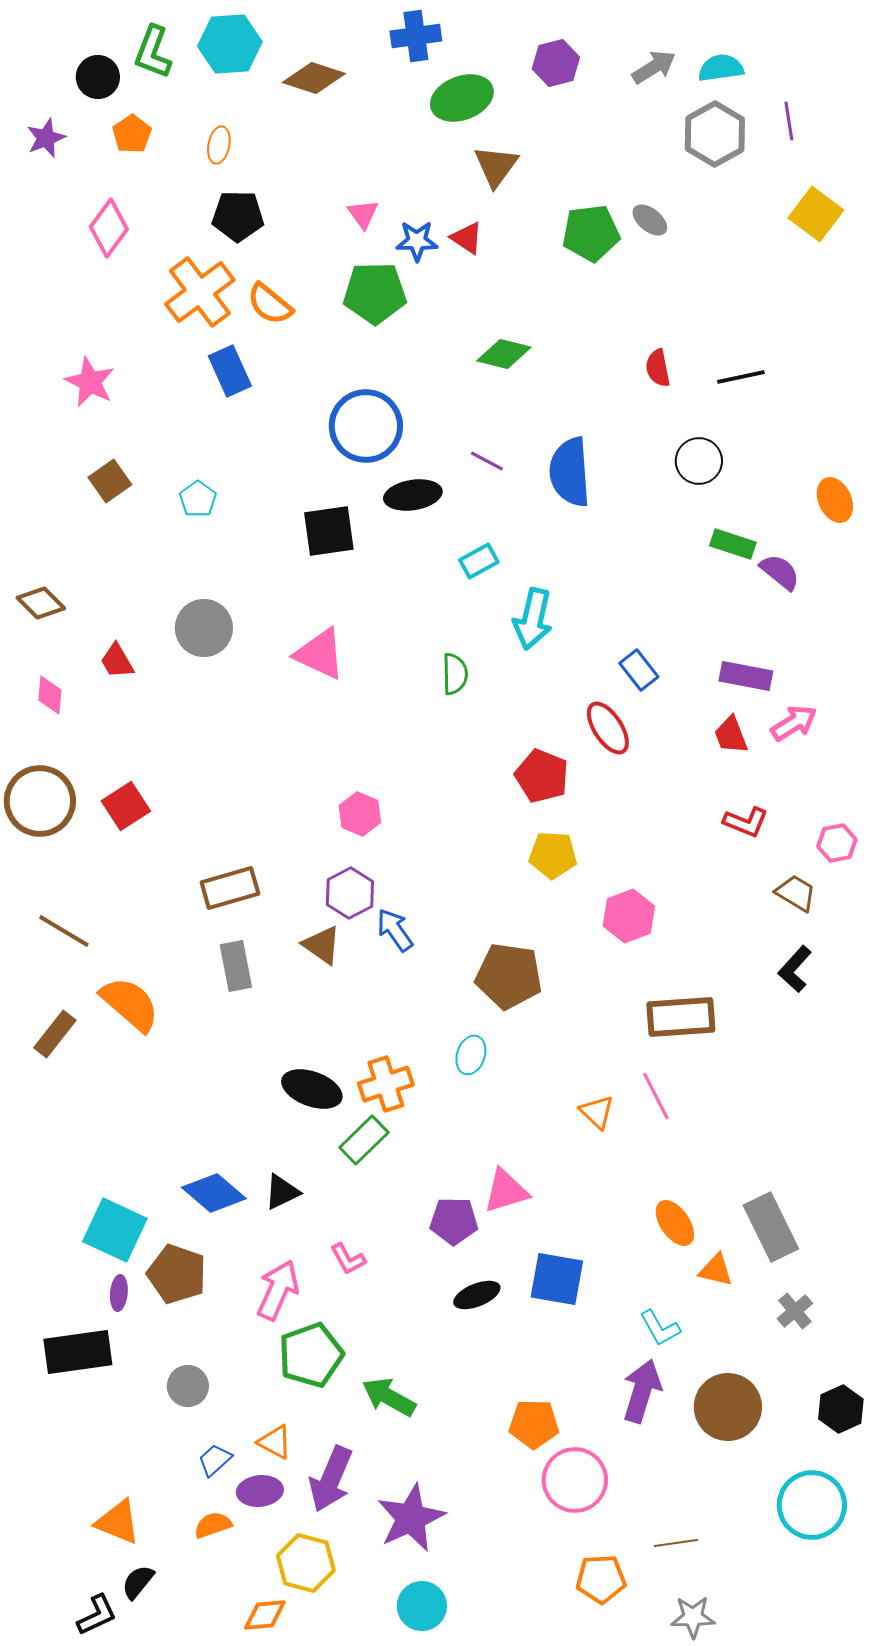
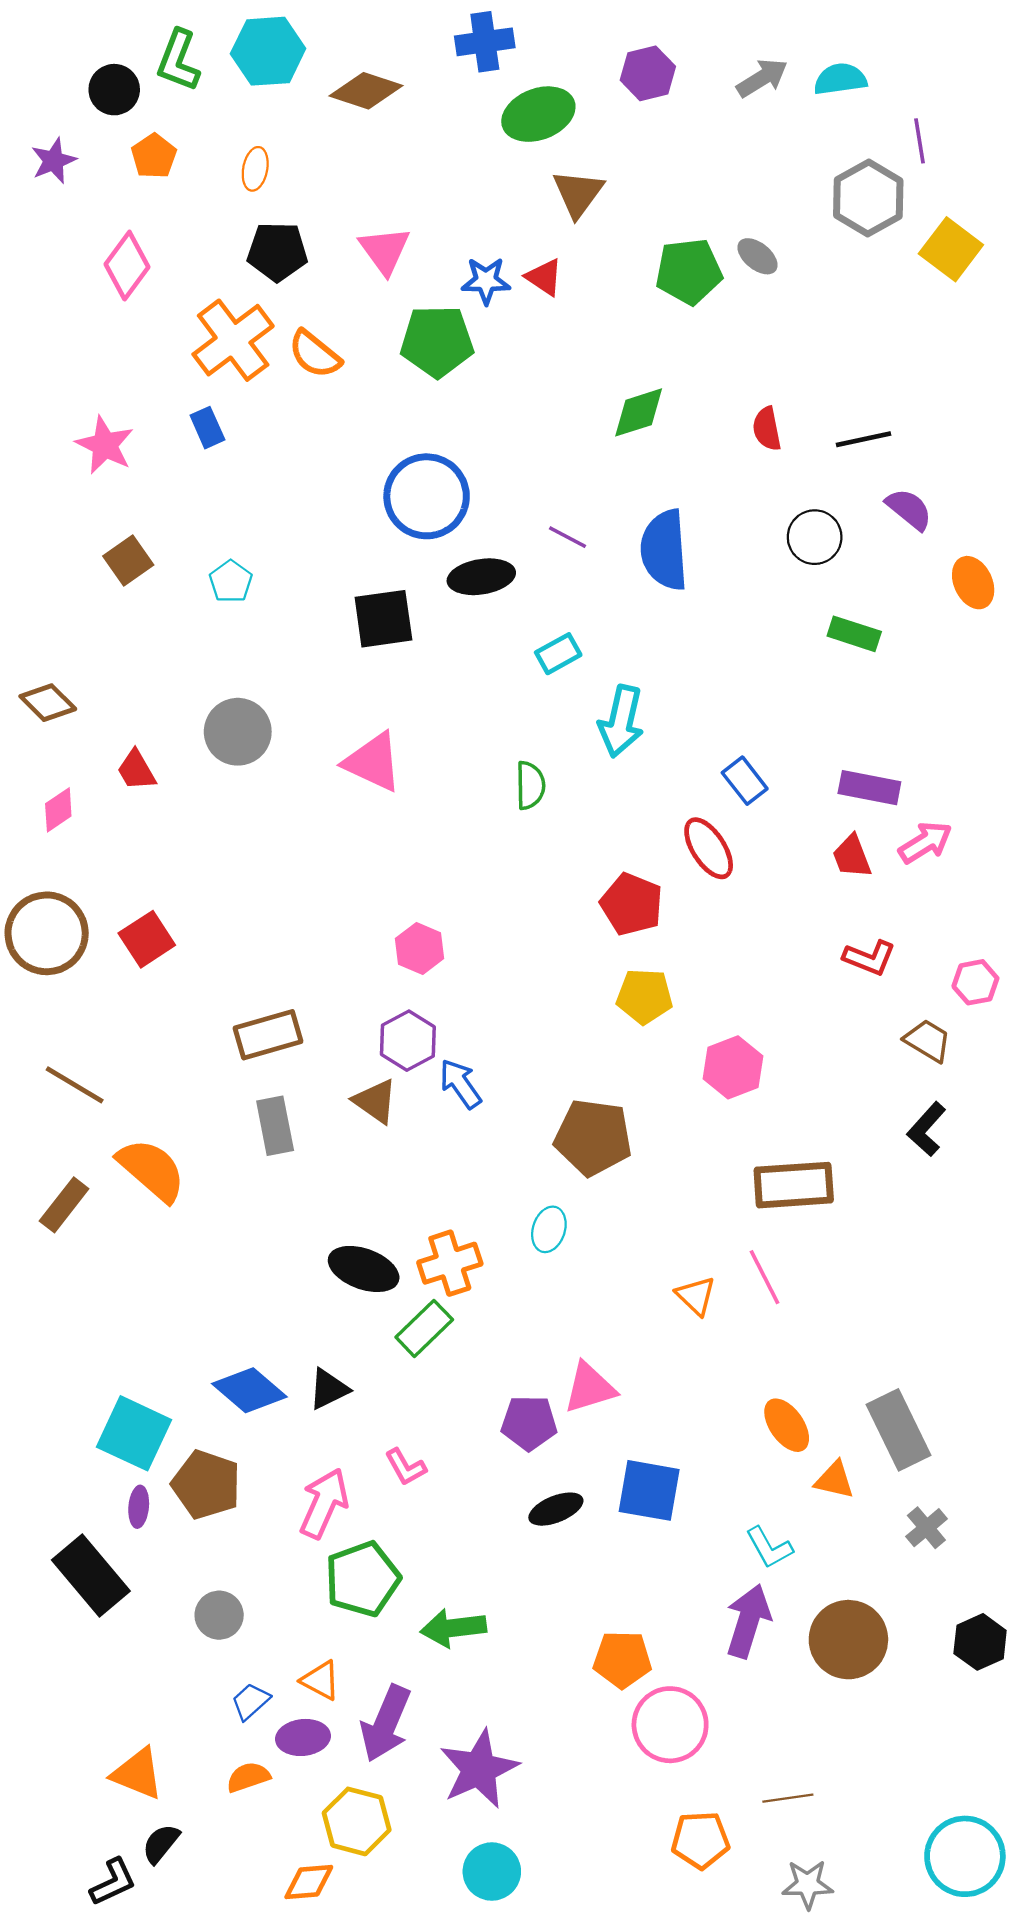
gray hexagon: (715, 134) -> (868, 198), moved
pink triangle: (363, 214) -> (385, 250), moved, size x1.4
green diamond: (504, 354) -> (639, 412), moved, turned -32
blue rectangle: (230, 371) -> (207, 428), moved, size x0.7
purple semicircle: (780, 572) -> (909, 509), moved
pink diamond: (50, 695) -> (58, 810), turned 51
black rectangle: (78, 1352) -> (91, 1575), turned 58
green arrow: (389, 1397) -> (453, 1628), turned -36
cyan circle: (812, 1505) -> (965, 1856), moved

